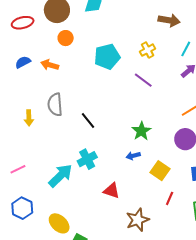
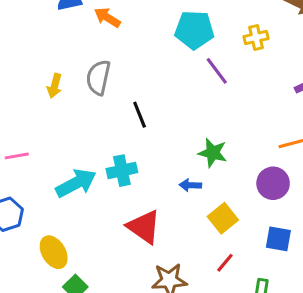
purple line: (143, 80) -> (217, 71), moved
green star: (141, 131) -> (213, 153), turned 30
red triangle: (112, 191) -> (144, 227), size x1.4

